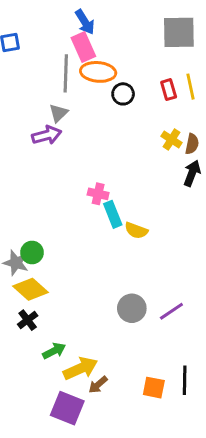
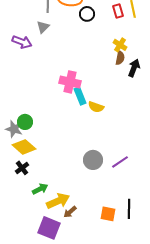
purple arrow: (47, 135) -> (22, 42), moved, turned 36
brown semicircle: (192, 144) -> (120, 58), moved
pink cross: (98, 194) -> (70, 82), size x1.5

